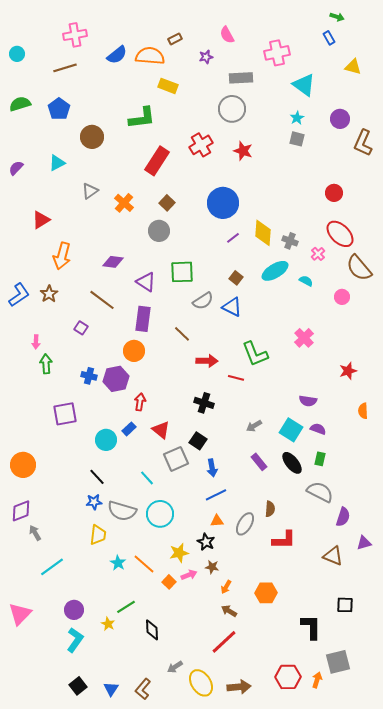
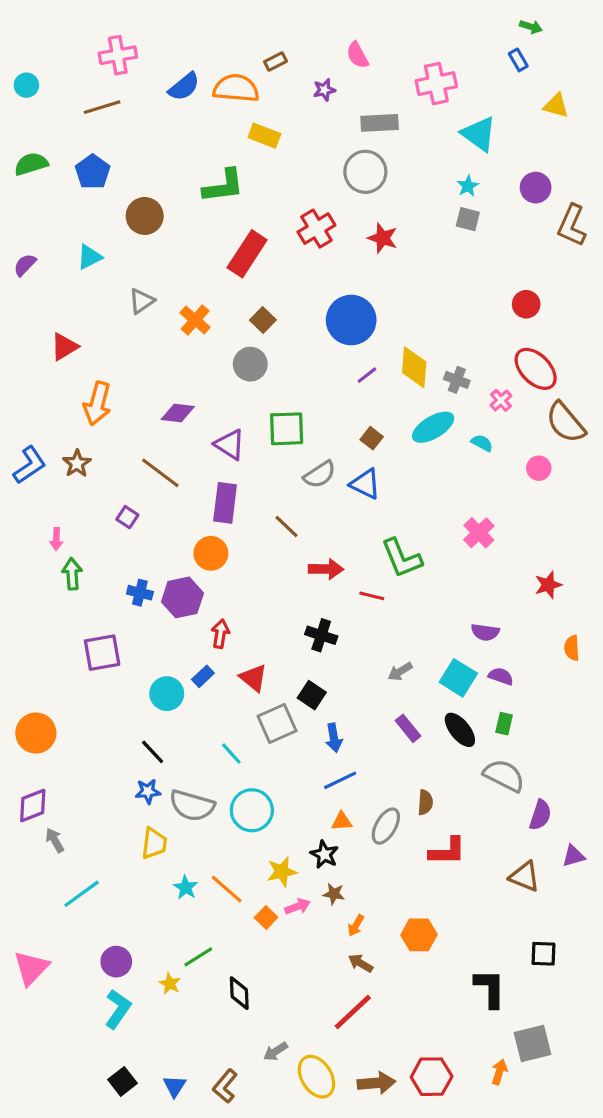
red hexagon: (288, 677) -> (432, 1077), moved

